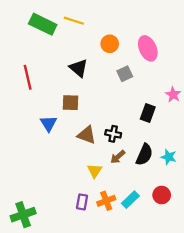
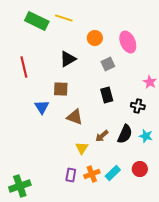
black triangle: (79, 68) -> (68, 59), turned 48
black rectangle: (148, 113) -> (107, 95), moved, turned -35
black cross: (113, 134) -> (138, 106), moved

